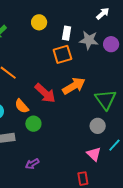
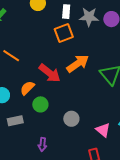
orange semicircle: (22, 106) -> (27, 88), turned 91
gray circle: (98, 126) -> (71, 119), moved
purple arrow: (32, 164) -> (42, 145), turned -48

